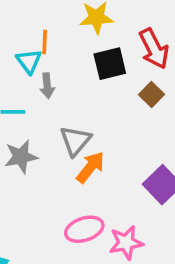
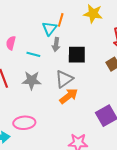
black square: (110, 64) -> (77, 55), moved
pink ellipse: (84, 229) -> (24, 123), moved

